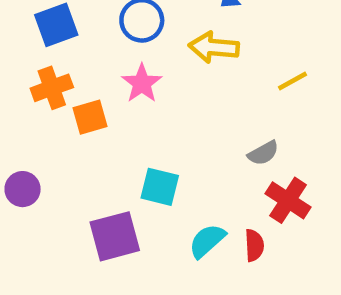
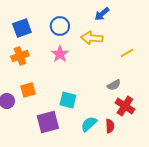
orange square: (90, 117) -> (28, 90), moved

